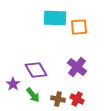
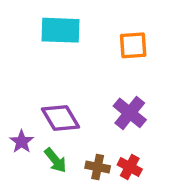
cyan rectangle: (55, 18) -> (60, 30), moved

